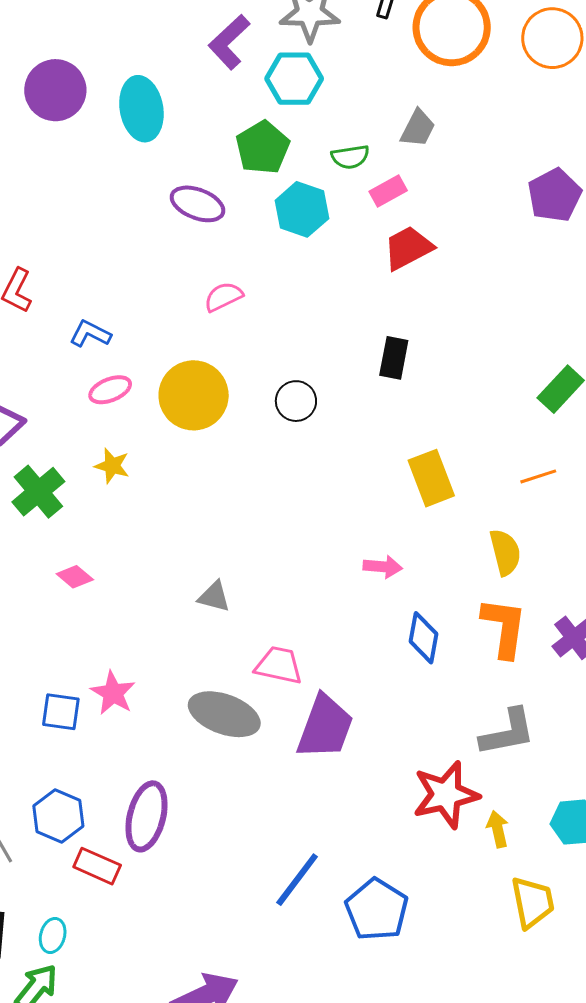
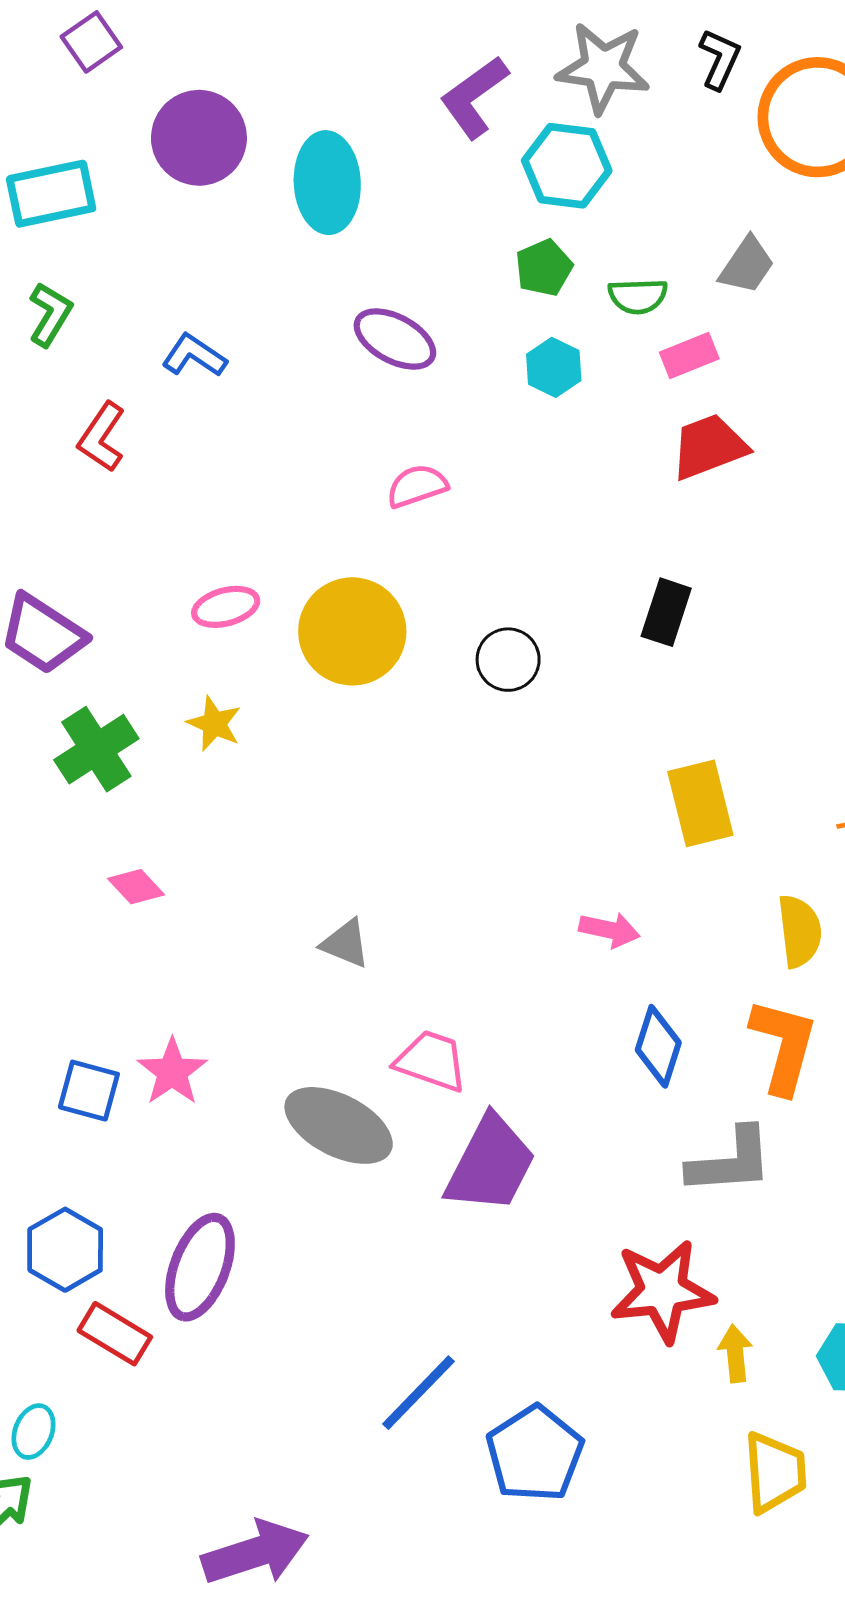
green pentagon: (263, 147) -> (544, 268), moved, size x0.7
cyan hexagon: (302, 209) -> (554, 367), size x0.7
blue L-shape: (90, 334) -> (194, 356), moved
gray L-shape: (508, 732) -> (730, 1161), moved

